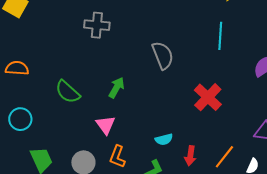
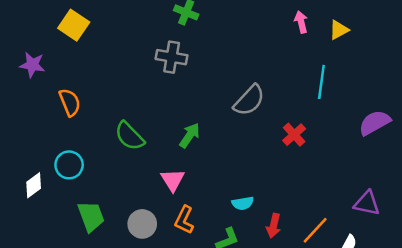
gray semicircle: (163, 55) -> (249, 100), turned 60
orange semicircle: (17, 68) -> (70, 102), turned 60
red cross: (208, 97) -> (294, 135), moved, size x0.7

